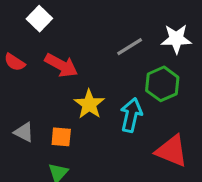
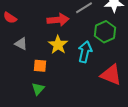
red arrow: (61, 65) -> (58, 20), moved, turned -35
gray triangle: (24, 132) -> (21, 44), moved

